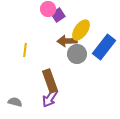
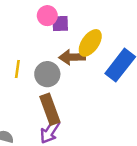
purple square: (58, 15) -> (60, 23), turned 32
gray circle: (77, 54) -> (47, 74), moved

